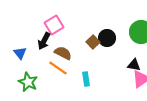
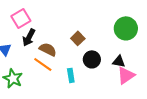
pink square: (54, 25) -> (21, 18), moved
black circle: (107, 38) -> (92, 59), moved

